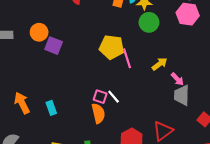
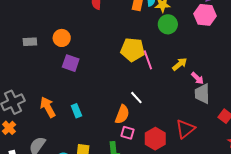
purple square: (54, 46) -> (71, 63), moved
pink square: (100, 97) -> (127, 133), moved
orange semicircle: (98, 113) -> (122, 114), turned 36

